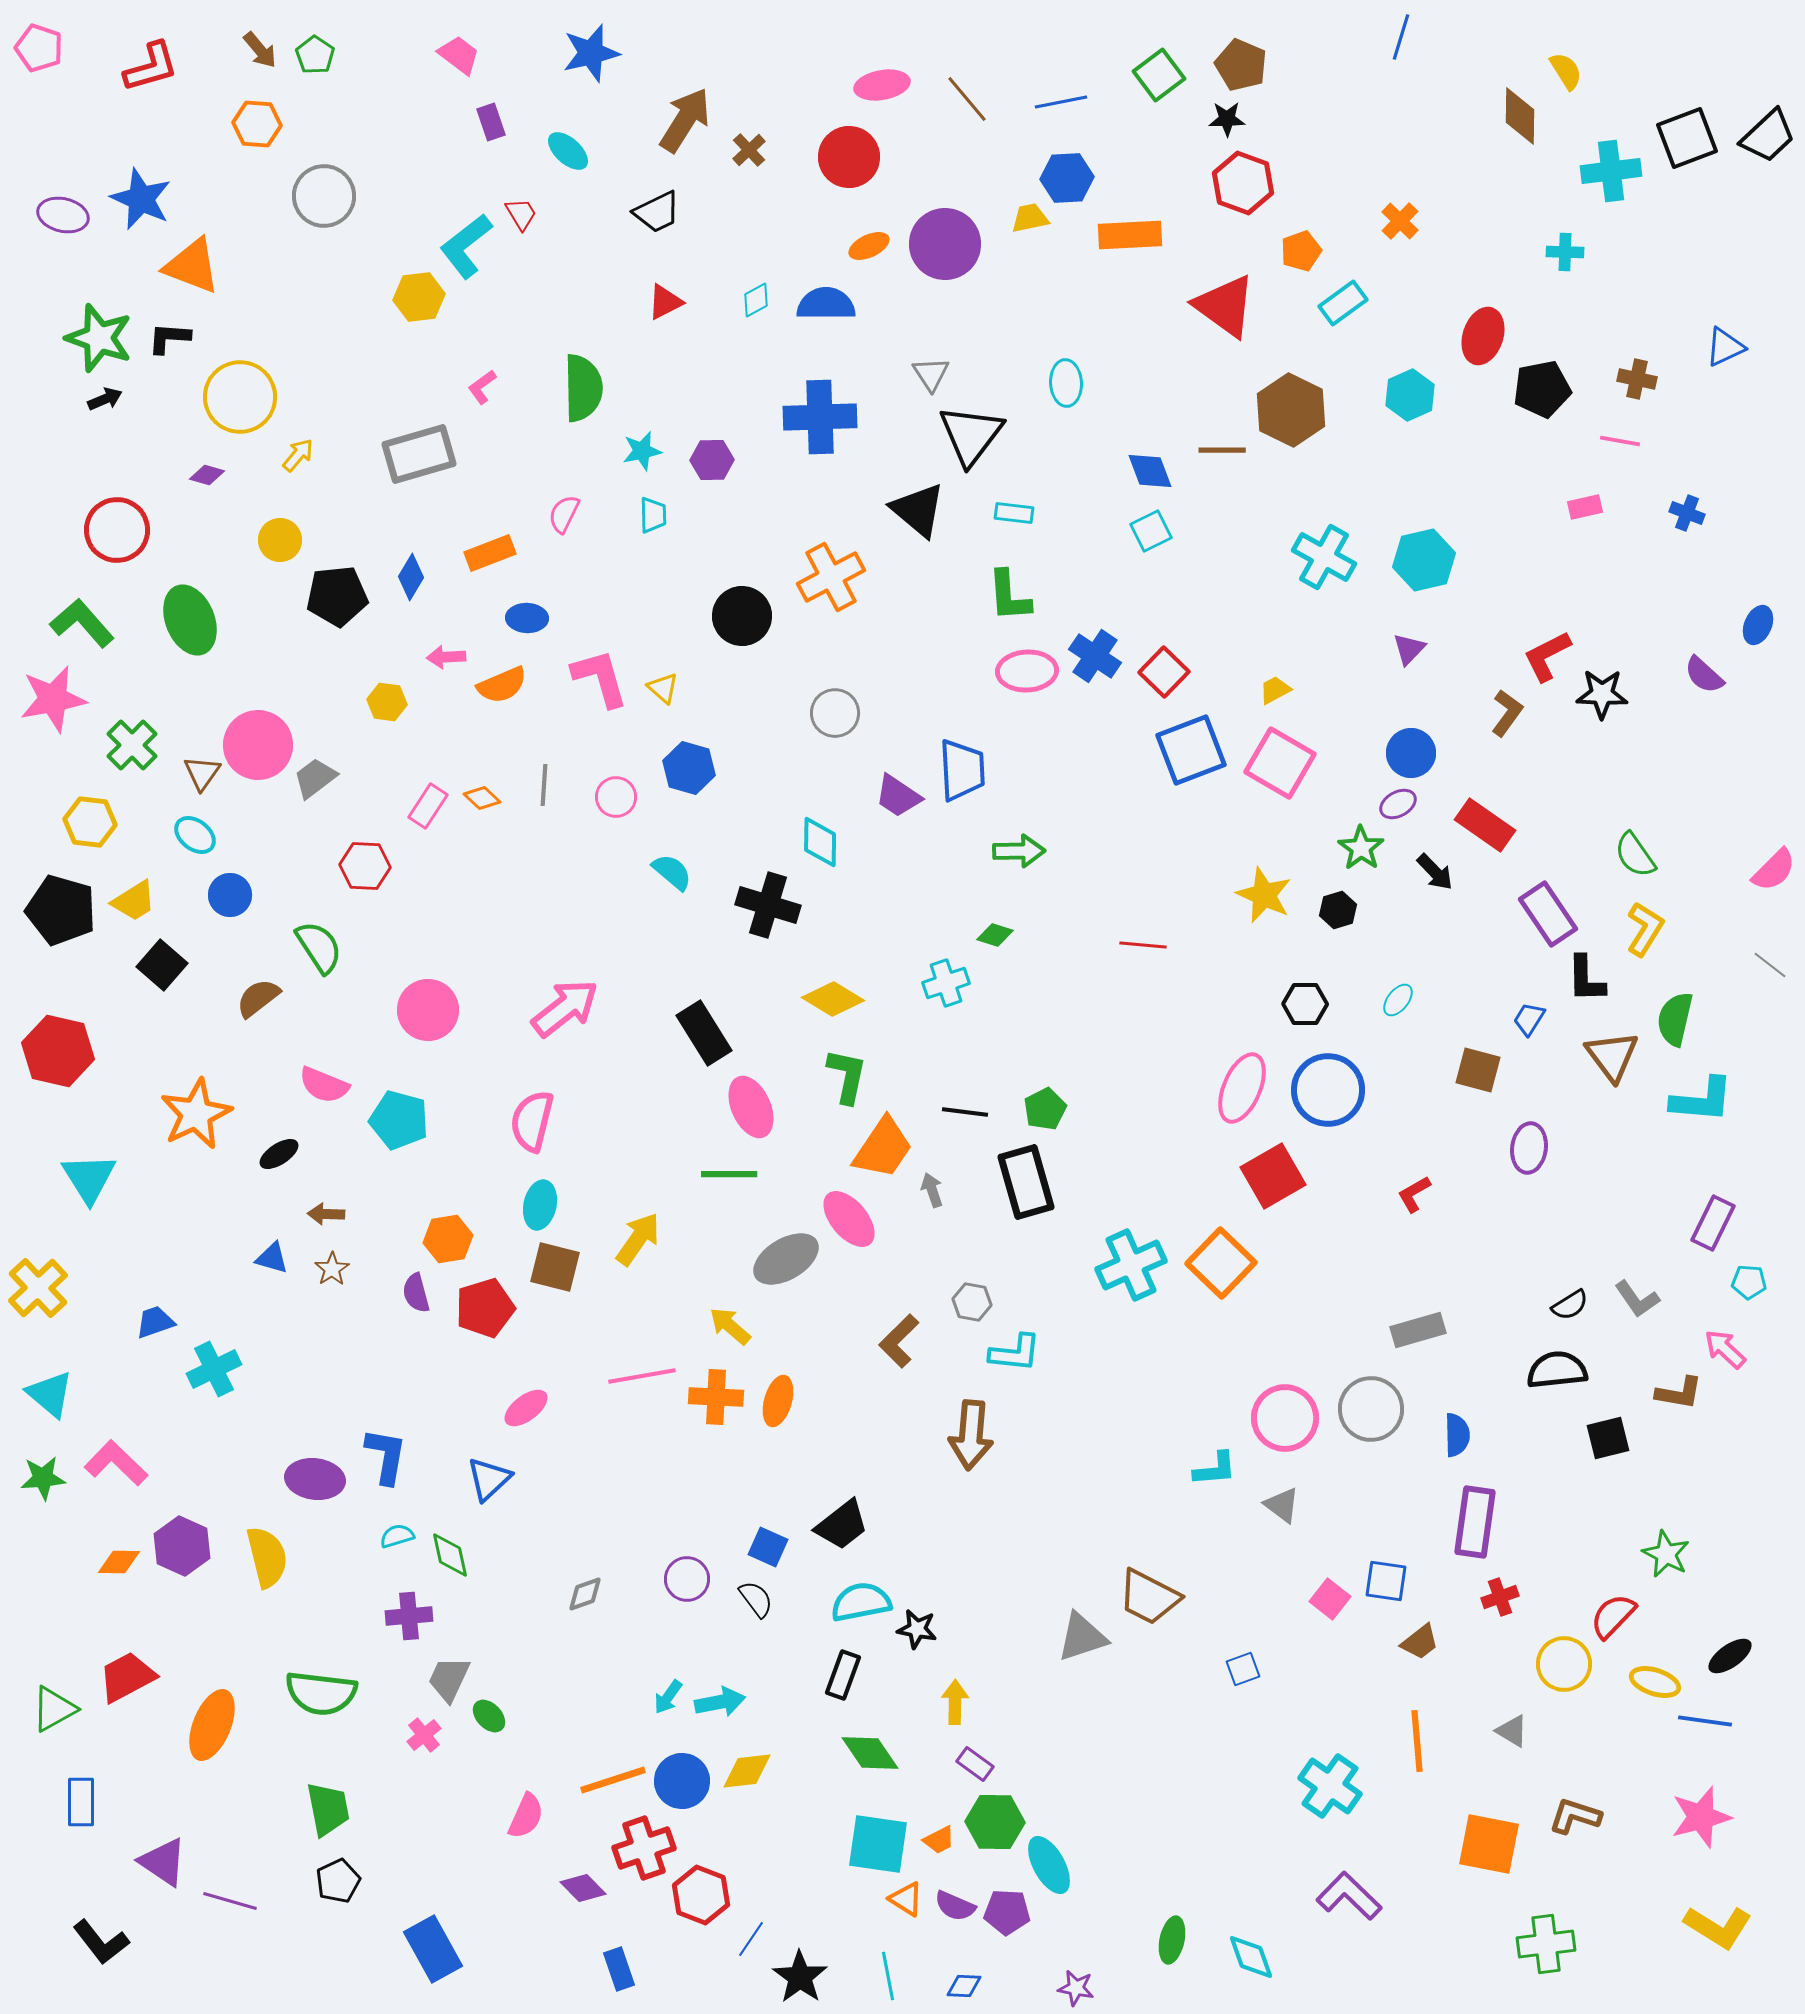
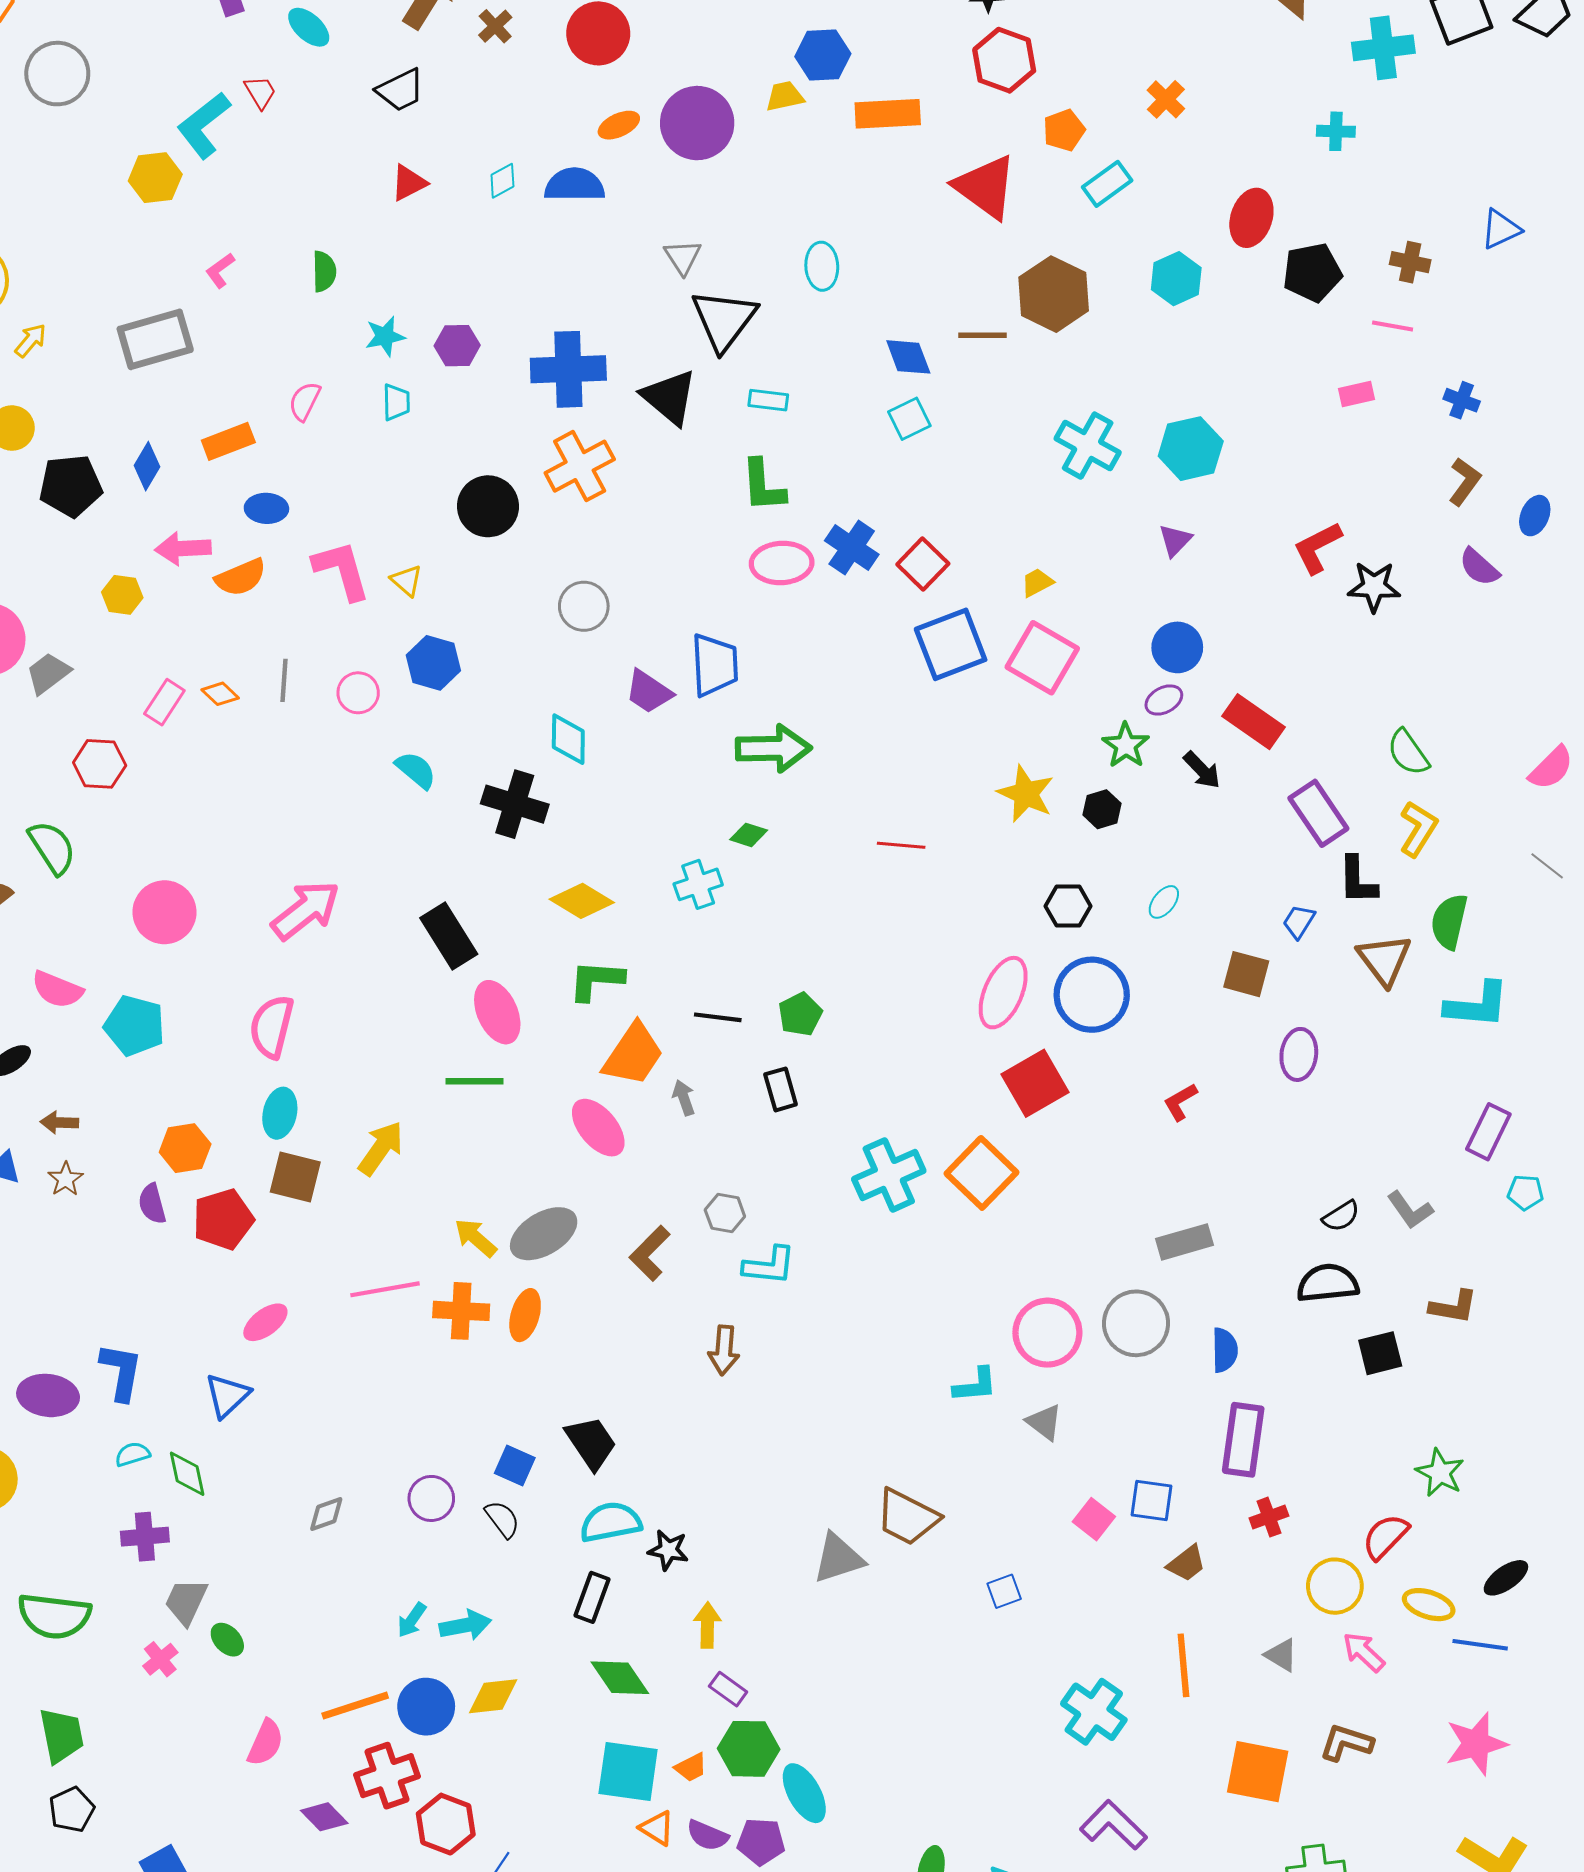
green semicircle: (583, 388) -> (324, 271), size x0.6
blue cross: (820, 417) -> (568, 369), moved
pink arrow: (446, 657) -> (183, 549), size x1.4
brown L-shape: (1507, 713) -> (1465, 482), moved
green arrow: (1019, 851) -> (773, 748), size x1.4
green L-shape: (847, 1076) -> (596, 980), turned -98
black rectangle: (1026, 1182) -> (781, 1089), size x0.6
gray ellipse: (786, 1259) -> (544, 1234), moved
pink arrow: (1725, 1349) -> (1364, 1652), moved
brown arrow: (971, 1435) -> (724, 1350), size x0.7
black trapezoid: (842, 1525) -> (591, 1443), turned -86

